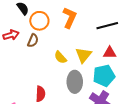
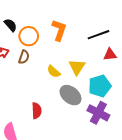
red triangle: (110, 53) -> (110, 55), moved
gray ellipse: (75, 82) -> (71, 95), turned -45

